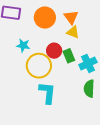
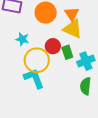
yellow triangle: (73, 32) -> (73, 29), size x1.5
cyan L-shape: (47, 93) -> (34, 78), moved, turned -30

